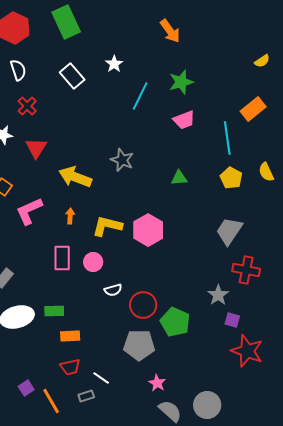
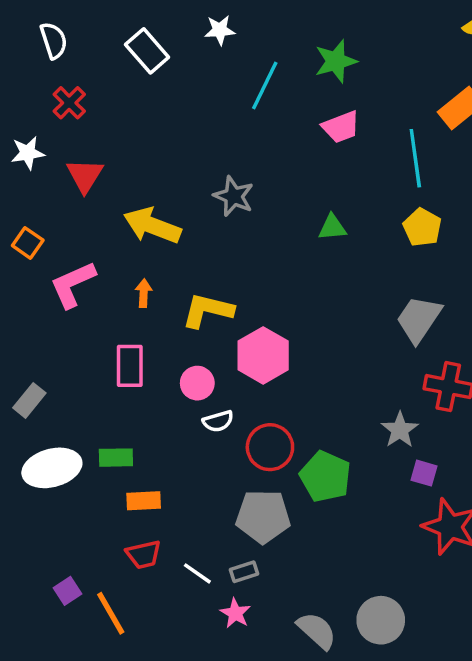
white star: (114, 64) -> (220, 30), turned 30
pink hexagon: (148, 230) -> (263, 355), moved
pink circle: (93, 262) -> (197, 383), moved
pink star: (157, 383) -> (235, 613), moved
gray rectangle: (86, 396) -> (244, 572), moved

